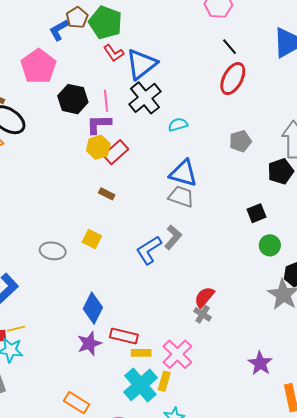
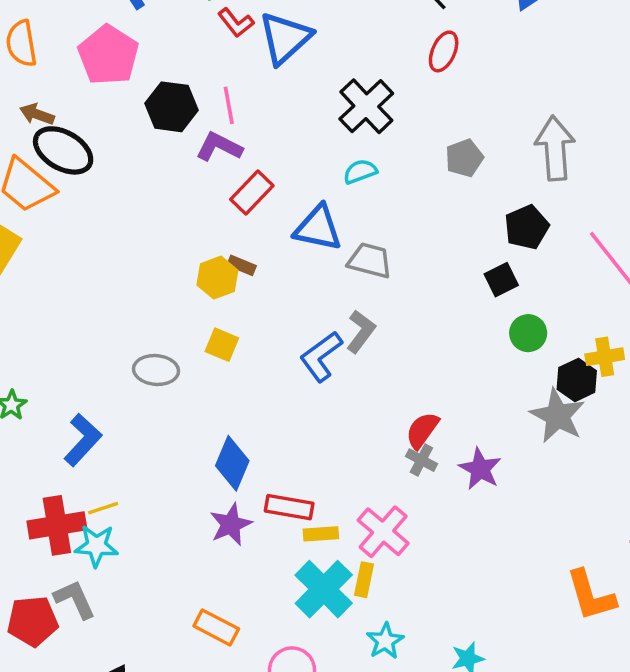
red ellipse: (233, 79) -> (444, 51), size x0.7
black cross: (145, 98) -> (366, 106), moved
purple L-shape: (99, 124) -> (219, 147), turned 32
cyan semicircle: (178, 125) -> (360, 171), moved
yellow hexagon: (98, 147) -> (217, 278), moved
black pentagon: (281, 171) -> (527, 227), moved
blue triangle: (183, 173) -> (318, 228), moved
purple star: (260, 363) -> (480, 469), moved

